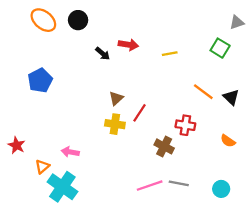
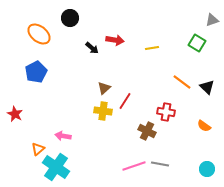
orange ellipse: (43, 20) -> (39, 34), moved
red star: (17, 145) -> (15, 114), moved
cyan circle: (221, 189) -> (207, 169), moved

